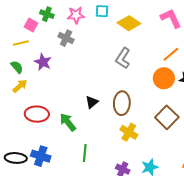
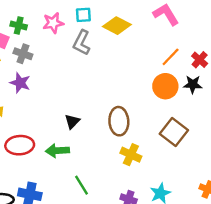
gray cross: (66, 38) -> (23, 54), moved
gray L-shape: (123, 58) -> (82, 43), moved
black triangle: (92, 102) -> (72, 121), moved
green arrow: (68, 122) -> (57, 151), turned -48
green line: (85, 153) -> (82, 185), turned -30

